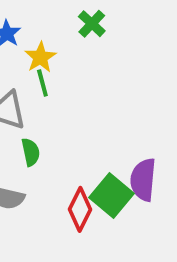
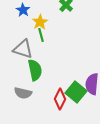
green semicircle: (31, 152) -> (35, 70), size x1.5

